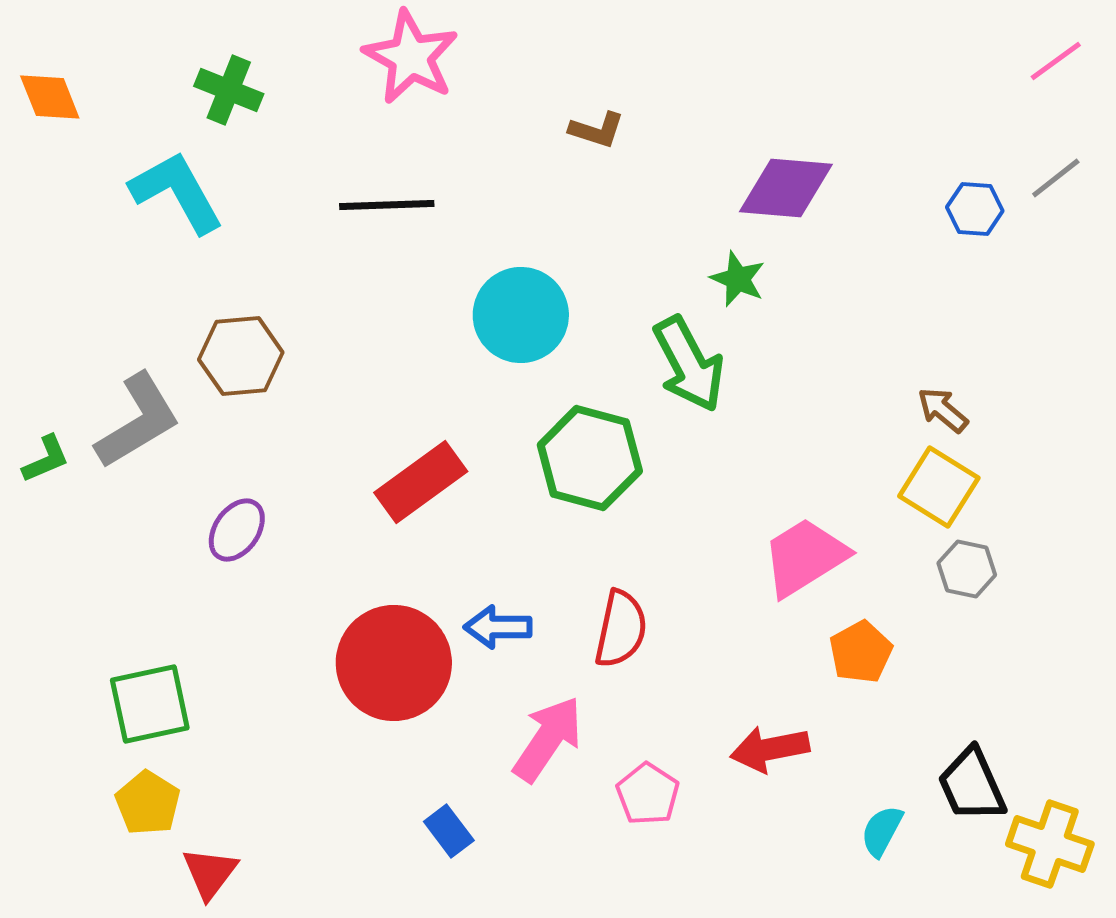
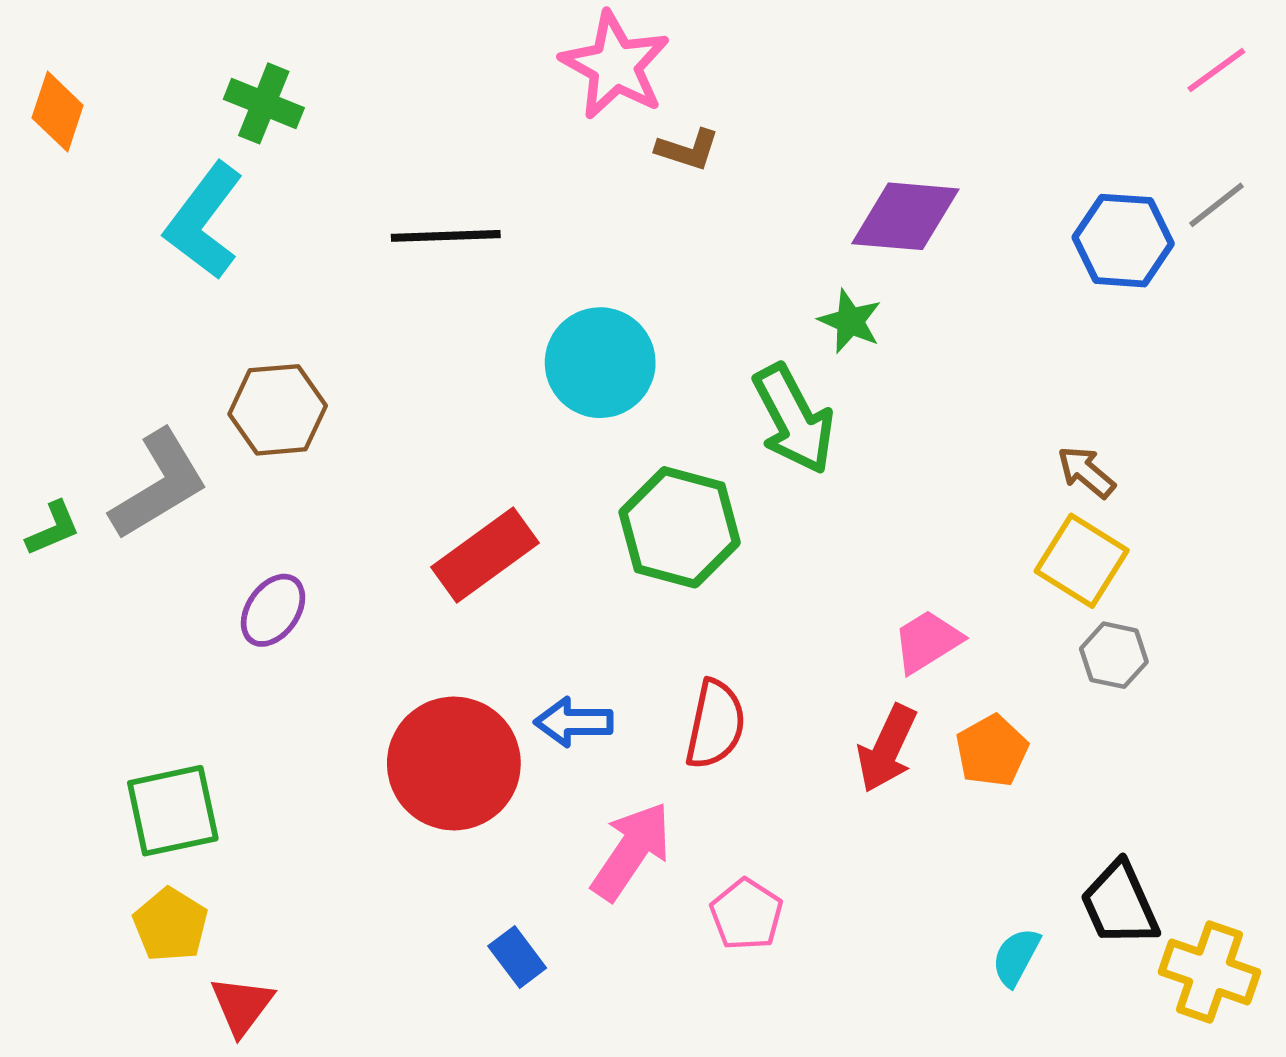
pink star: (411, 57) -> (615, 65), moved
orange diamond: (50, 97) -> (58, 112), turned 40
cyan L-shape: (177, 192) -> (204, 221), turned -114
blue hexagon: (975, 209) -> (1123, 241), size x1.5
pink trapezoid: (805, 557) -> (927, 641), size x0.7
red arrow: (770, 749) -> (887, 749), moved, turned -54

